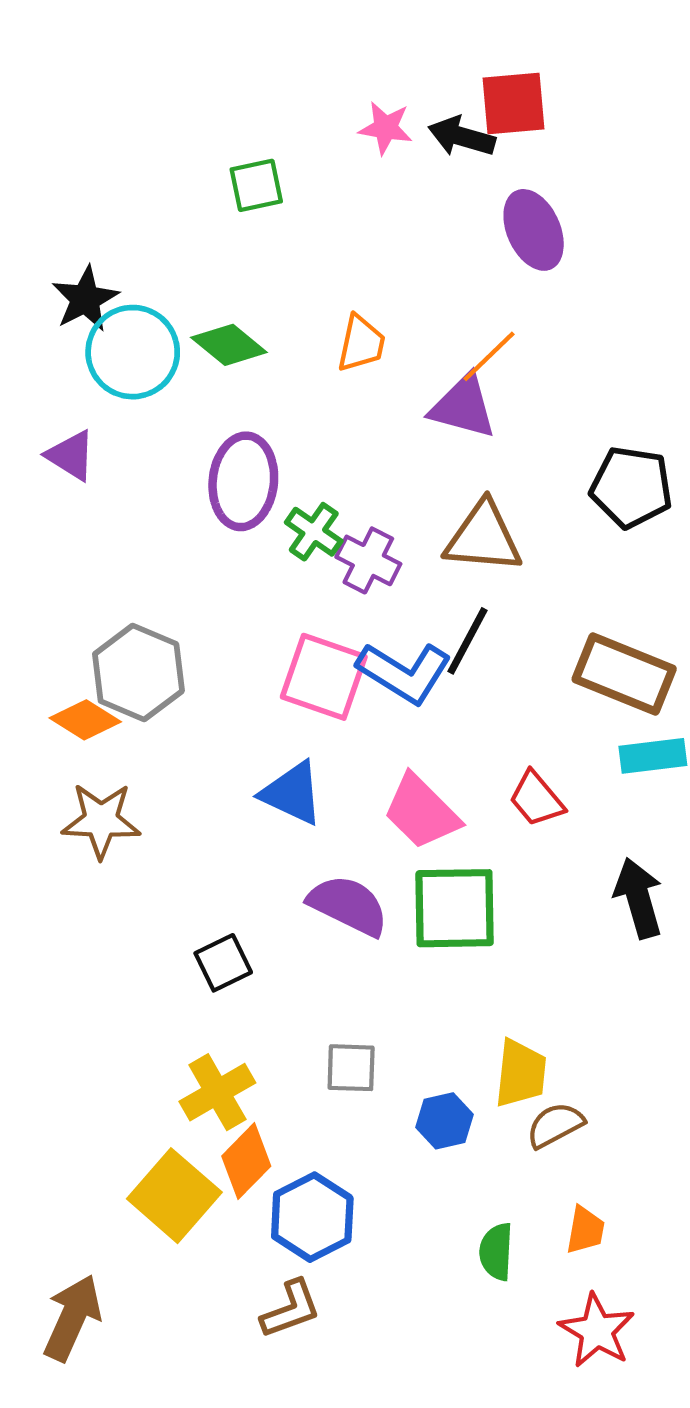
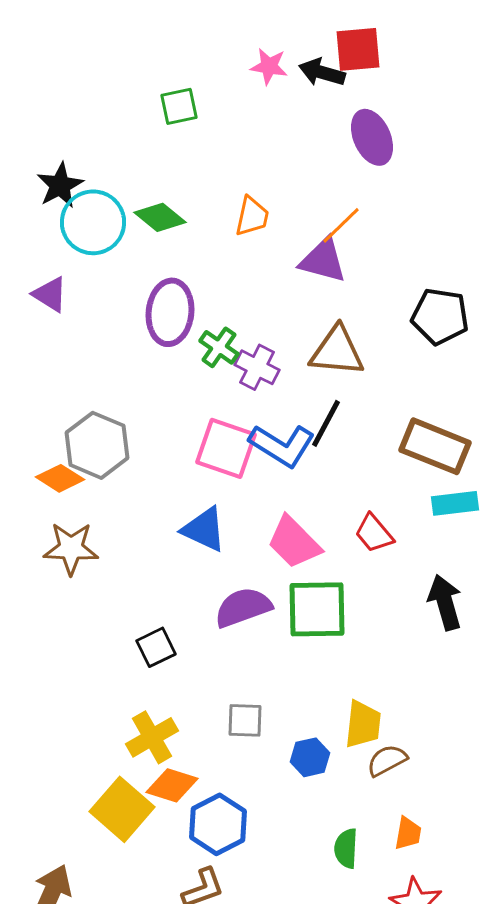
purple semicircle: (348, 905) -> (243, 607), turned -46
orange diamond: (246, 1161) -> (172, 785), turned 63

